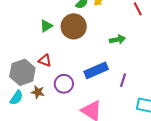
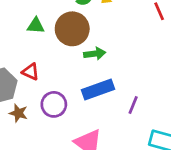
green triangle: (46, 26) -> (36, 26), turned 32
green arrow: (117, 40) -> (95, 54), moved

